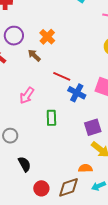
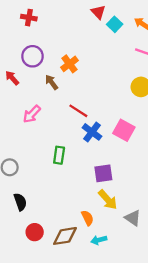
pink arrow: (27, 95) -> (32, 114), moved
orange semicircle: (85, 168) -> (87, 218), turned 56

